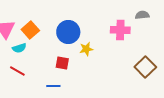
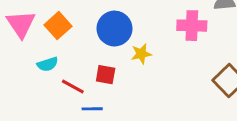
cyan semicircle: (19, 48) -> (48, 64), moved
red line: (17, 71) -> (73, 87), moved

